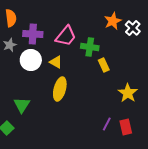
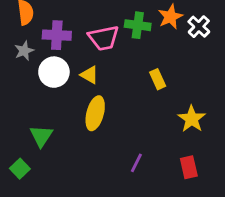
pink trapezoid: (66, 36) -> (104, 38), turned 40
green cross: (90, 47) -> (138, 25), moved
purple line: (107, 124) -> (136, 163), moved

